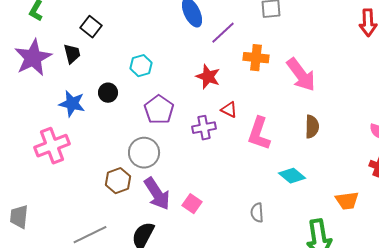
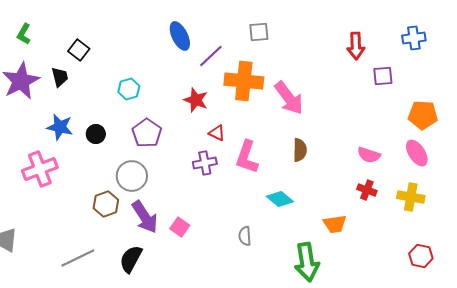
orange cross: (256, 58) -> (244, 81), size x1.5
black circle: (108, 93) -> (96, 134), moved
purple cross: (204, 128) -> (205, 163), moved

